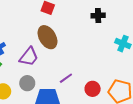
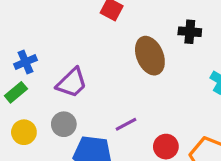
brown ellipse: (47, 37) -> (150, 56), moved

